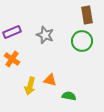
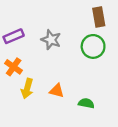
yellow arrow: (30, 86) -> (27, 88), moved
green semicircle: (69, 96) -> (86, 103), moved

